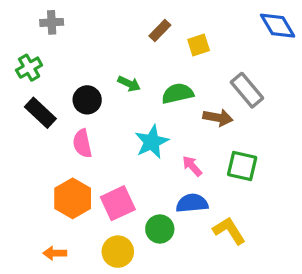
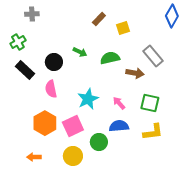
blue diamond: (278, 26) -> (172, 16), turned 60
cyan star: (152, 142) -> (88, 99), moved
yellow L-shape: (229, 231) -> (153, 132), moved, turned 115

